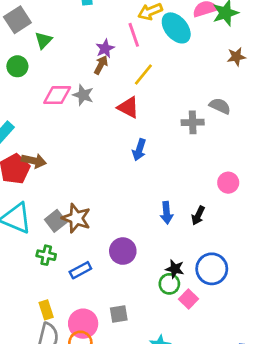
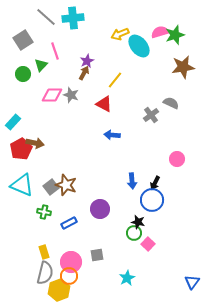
pink line: (134, 35) -> (55, 51), moved
green triangle: (43, 40) -> (41, 65), moved
brown star: (236, 57) -> (183, 67), size x1.6
gray cross: (193, 122) -> (151, 115), turned -35
blue arrow: (139, 150) -> (112, 135), turned 77
blue circle: (212, 269) -> (152, 200), moved

